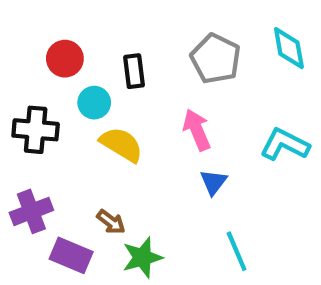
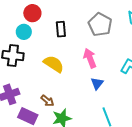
red circle: (65, 59) -> (32, 13), moved
cyan circle: (94, 103) -> (24, 32), moved

